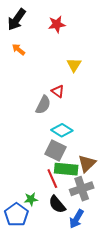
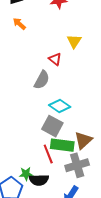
red triangle: (58, 91) -> (55, 59), moved
black semicircle: (57, 204) -> (39, 180), moved, turned -54

